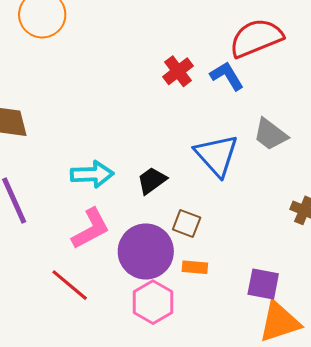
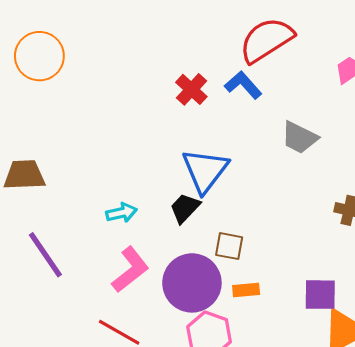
blue triangle: (217, 155) -> (205, 171), moved, turned 30
cyan arrow: (92, 174) -> (122, 213), size x0.7

